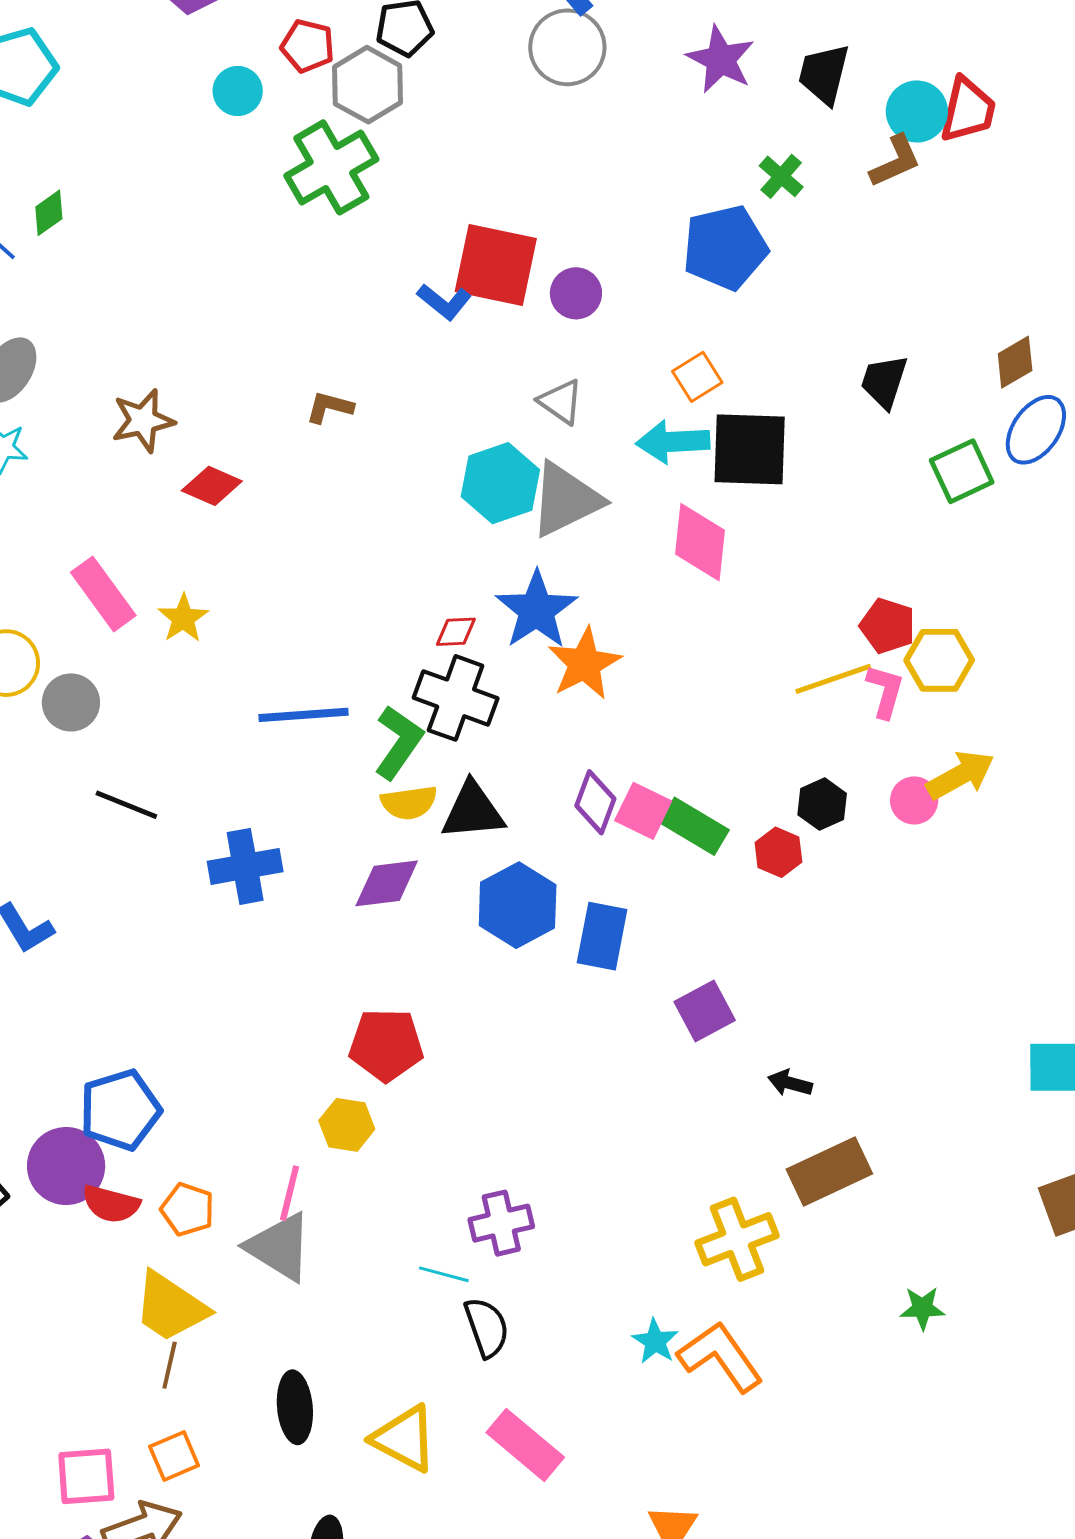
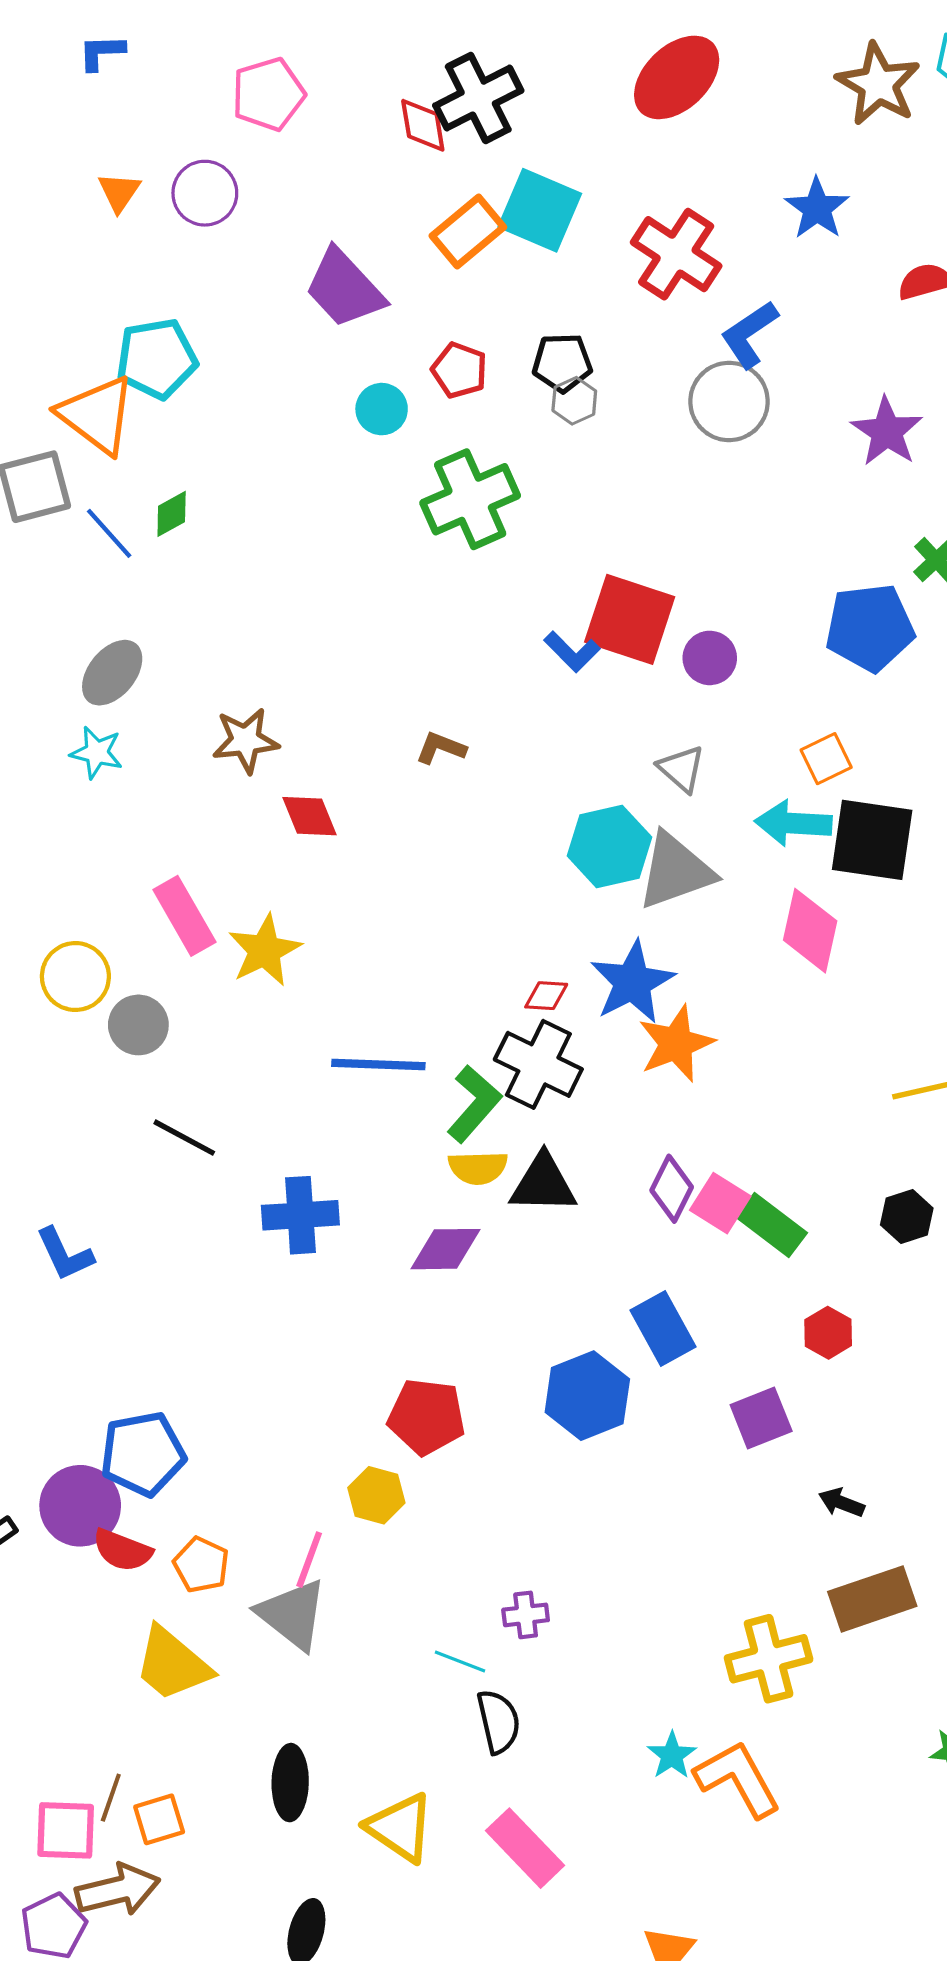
gray hexagon: (368, 85) -> (574, 401), moved, size x0.6
red diamond: (212, 486) -> (310, 816), turned 38
yellow star: (183, 618) -> (265, 950), size x1.4
red hexagon: (778, 852) -> (828, 1333), moved
blue hexagon: (518, 905) -> (587, 1396), moved
blue rectangle: (602, 936) -> (663, 1328), turned -46
purple cross: (501, 1223) -> (526, 1615), size x0.7
brown line: (170, 1365) -> (111, 1798), moved

